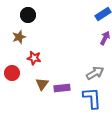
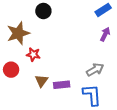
black circle: (28, 15) -> (43, 11), moved
brown star: (19, 37) -> (18, 33), size x1.6

